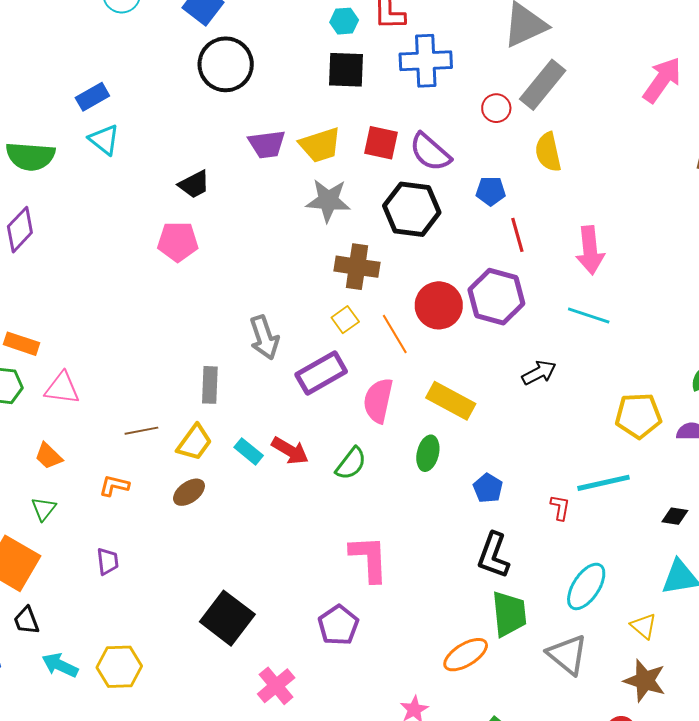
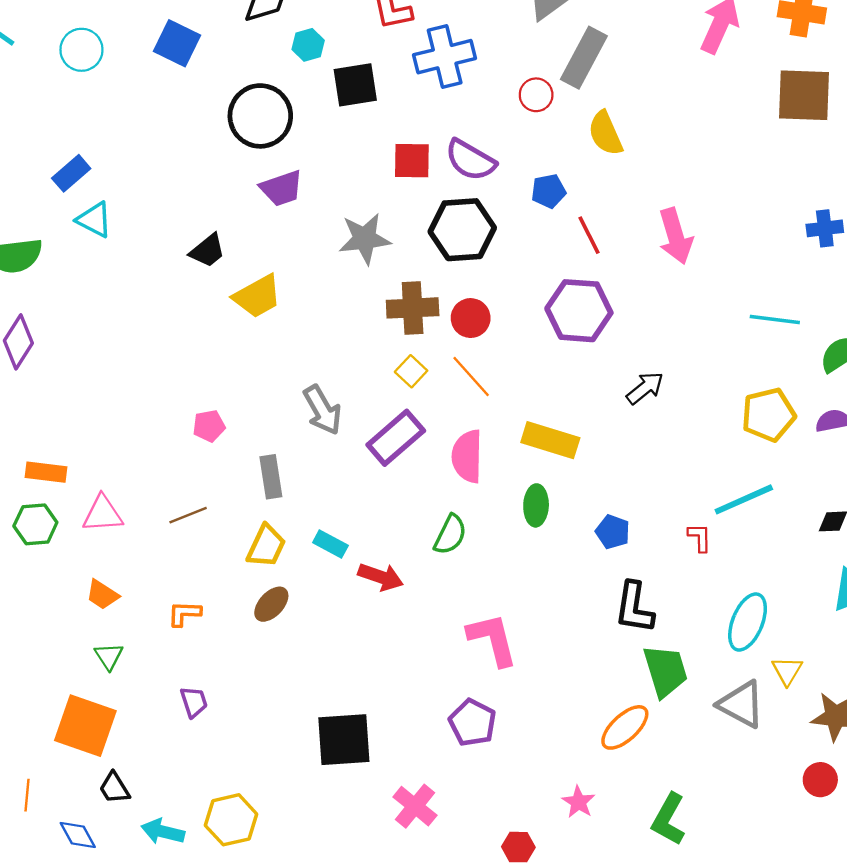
cyan hexagon: (344, 21) -> (308, 45), moved
black circle: (226, 64) -> (260, 116), moved
yellow trapezoid: (320, 145) -> (257, 296), moved
pink pentagon: (178, 242) -> (209, 426), moved, size x0.7
red circle: (439, 305) -> (471, 318), moved, size x0.7
cyan line: (589, 316) -> (775, 320), moved
brown line: (141, 431) -> (188, 515), moved
red arrow: (290, 451) -> (381, 577), moved
black square: (227, 618) -> (344, 740), turned -30
yellow triangle: (644, 626) -> (787, 671), moved, turned 32

